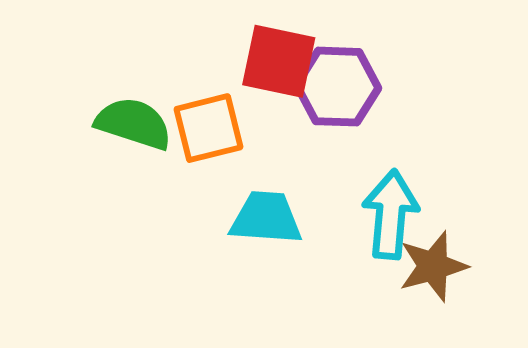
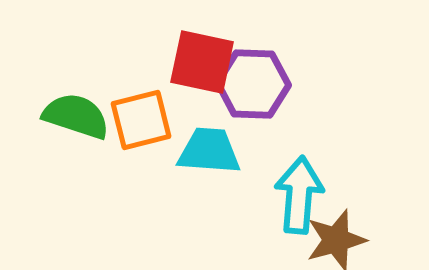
cyan trapezoid: (266, 218) -> (209, 151), moved

